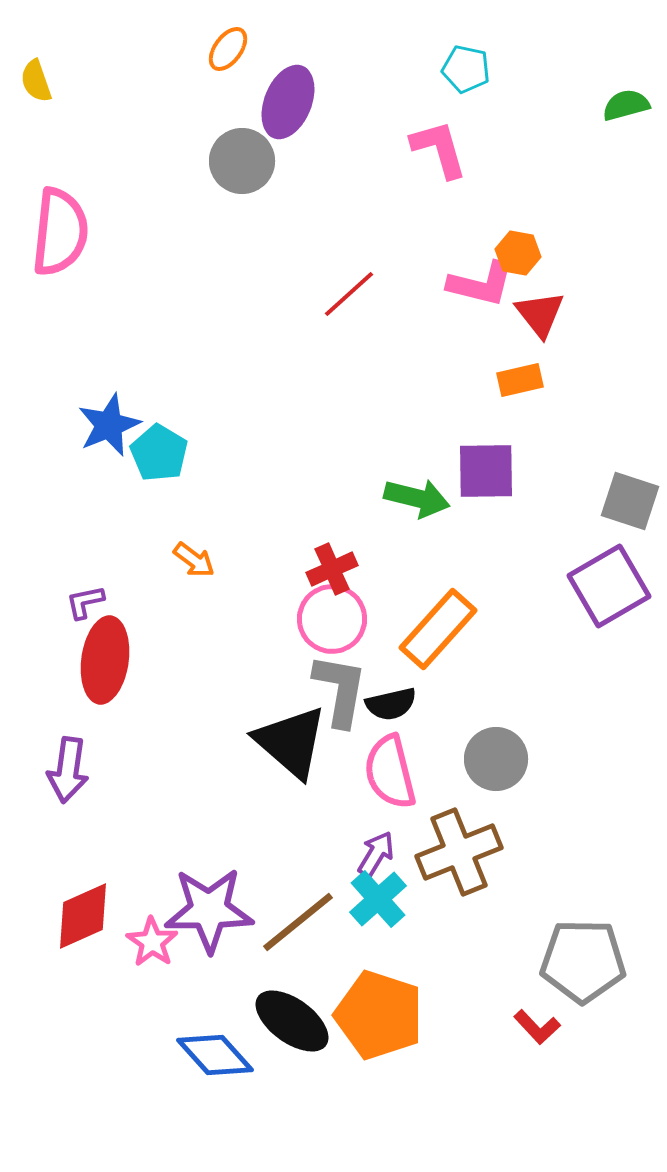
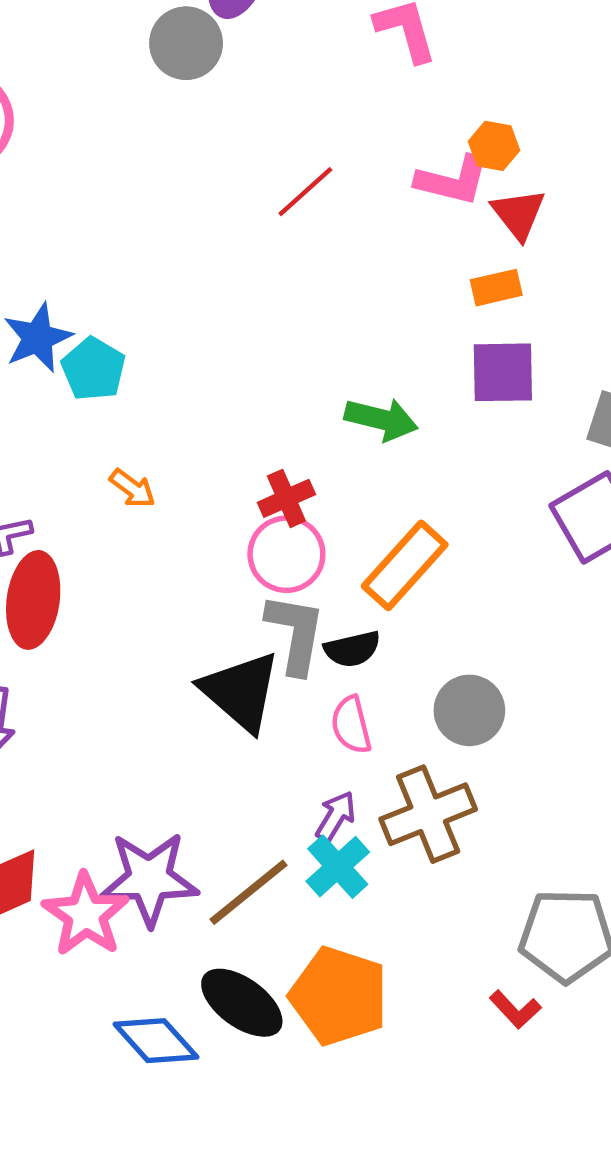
purple square: (486, 471) -> (503, 372), moved
pink semicircle: (390, 772) -> (351, 725), size x0.7
pink star: (152, 942) -> (86, 915), size x1.5

